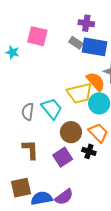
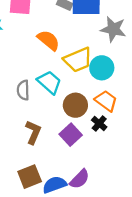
orange semicircle: (96, 82) -> (48, 40), moved
brown L-shape: (30, 150) -> (33, 132), turned 35
black cross: (89, 151) -> (99, 124), turned 32

